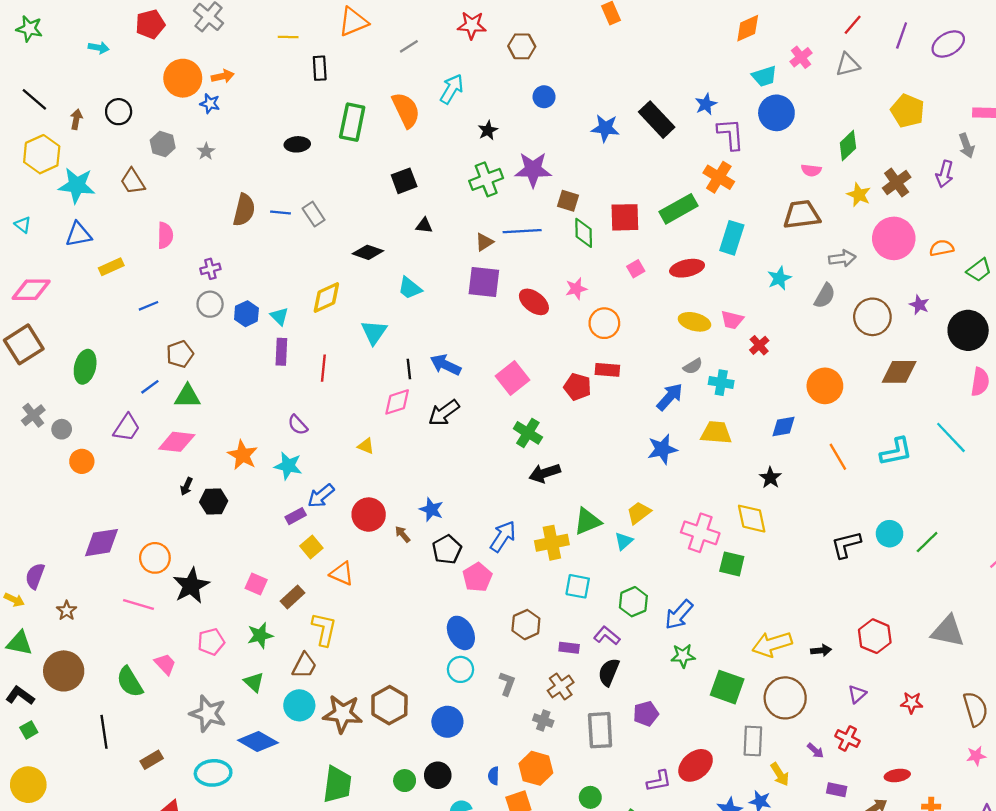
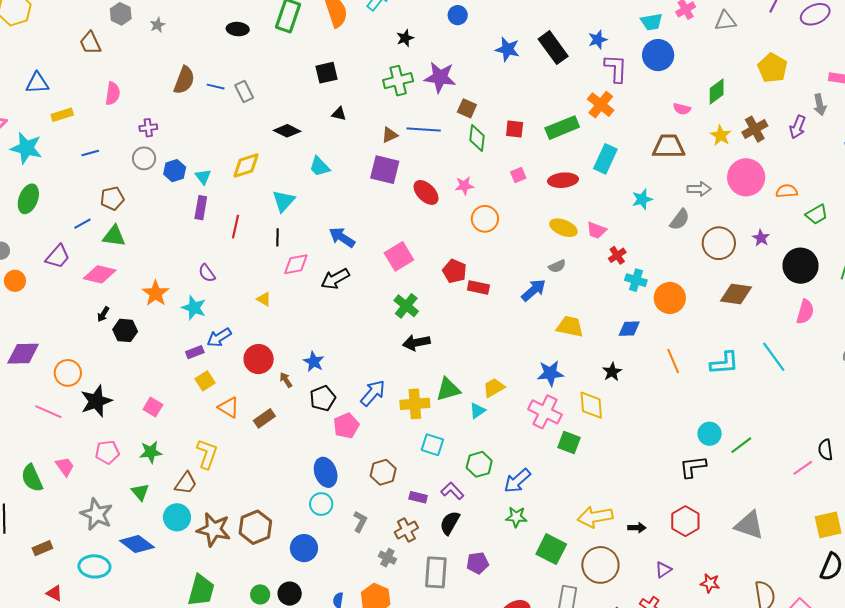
cyan star: (77, 185) -> (26, 148), moved
red square: (625, 217) -> (515, 129), size x0.7
black line: (409, 369) -> (277, 237), moved
red rectangle: (607, 370) -> (478, 288), moved
cyan cross: (721, 383) -> (636, 280), moved
blue star: (662, 449) -> (550, 373), moved
black L-shape: (846, 545) -> (693, 467), moved
brown rectangle: (292, 597) -> (264, 418), moved

